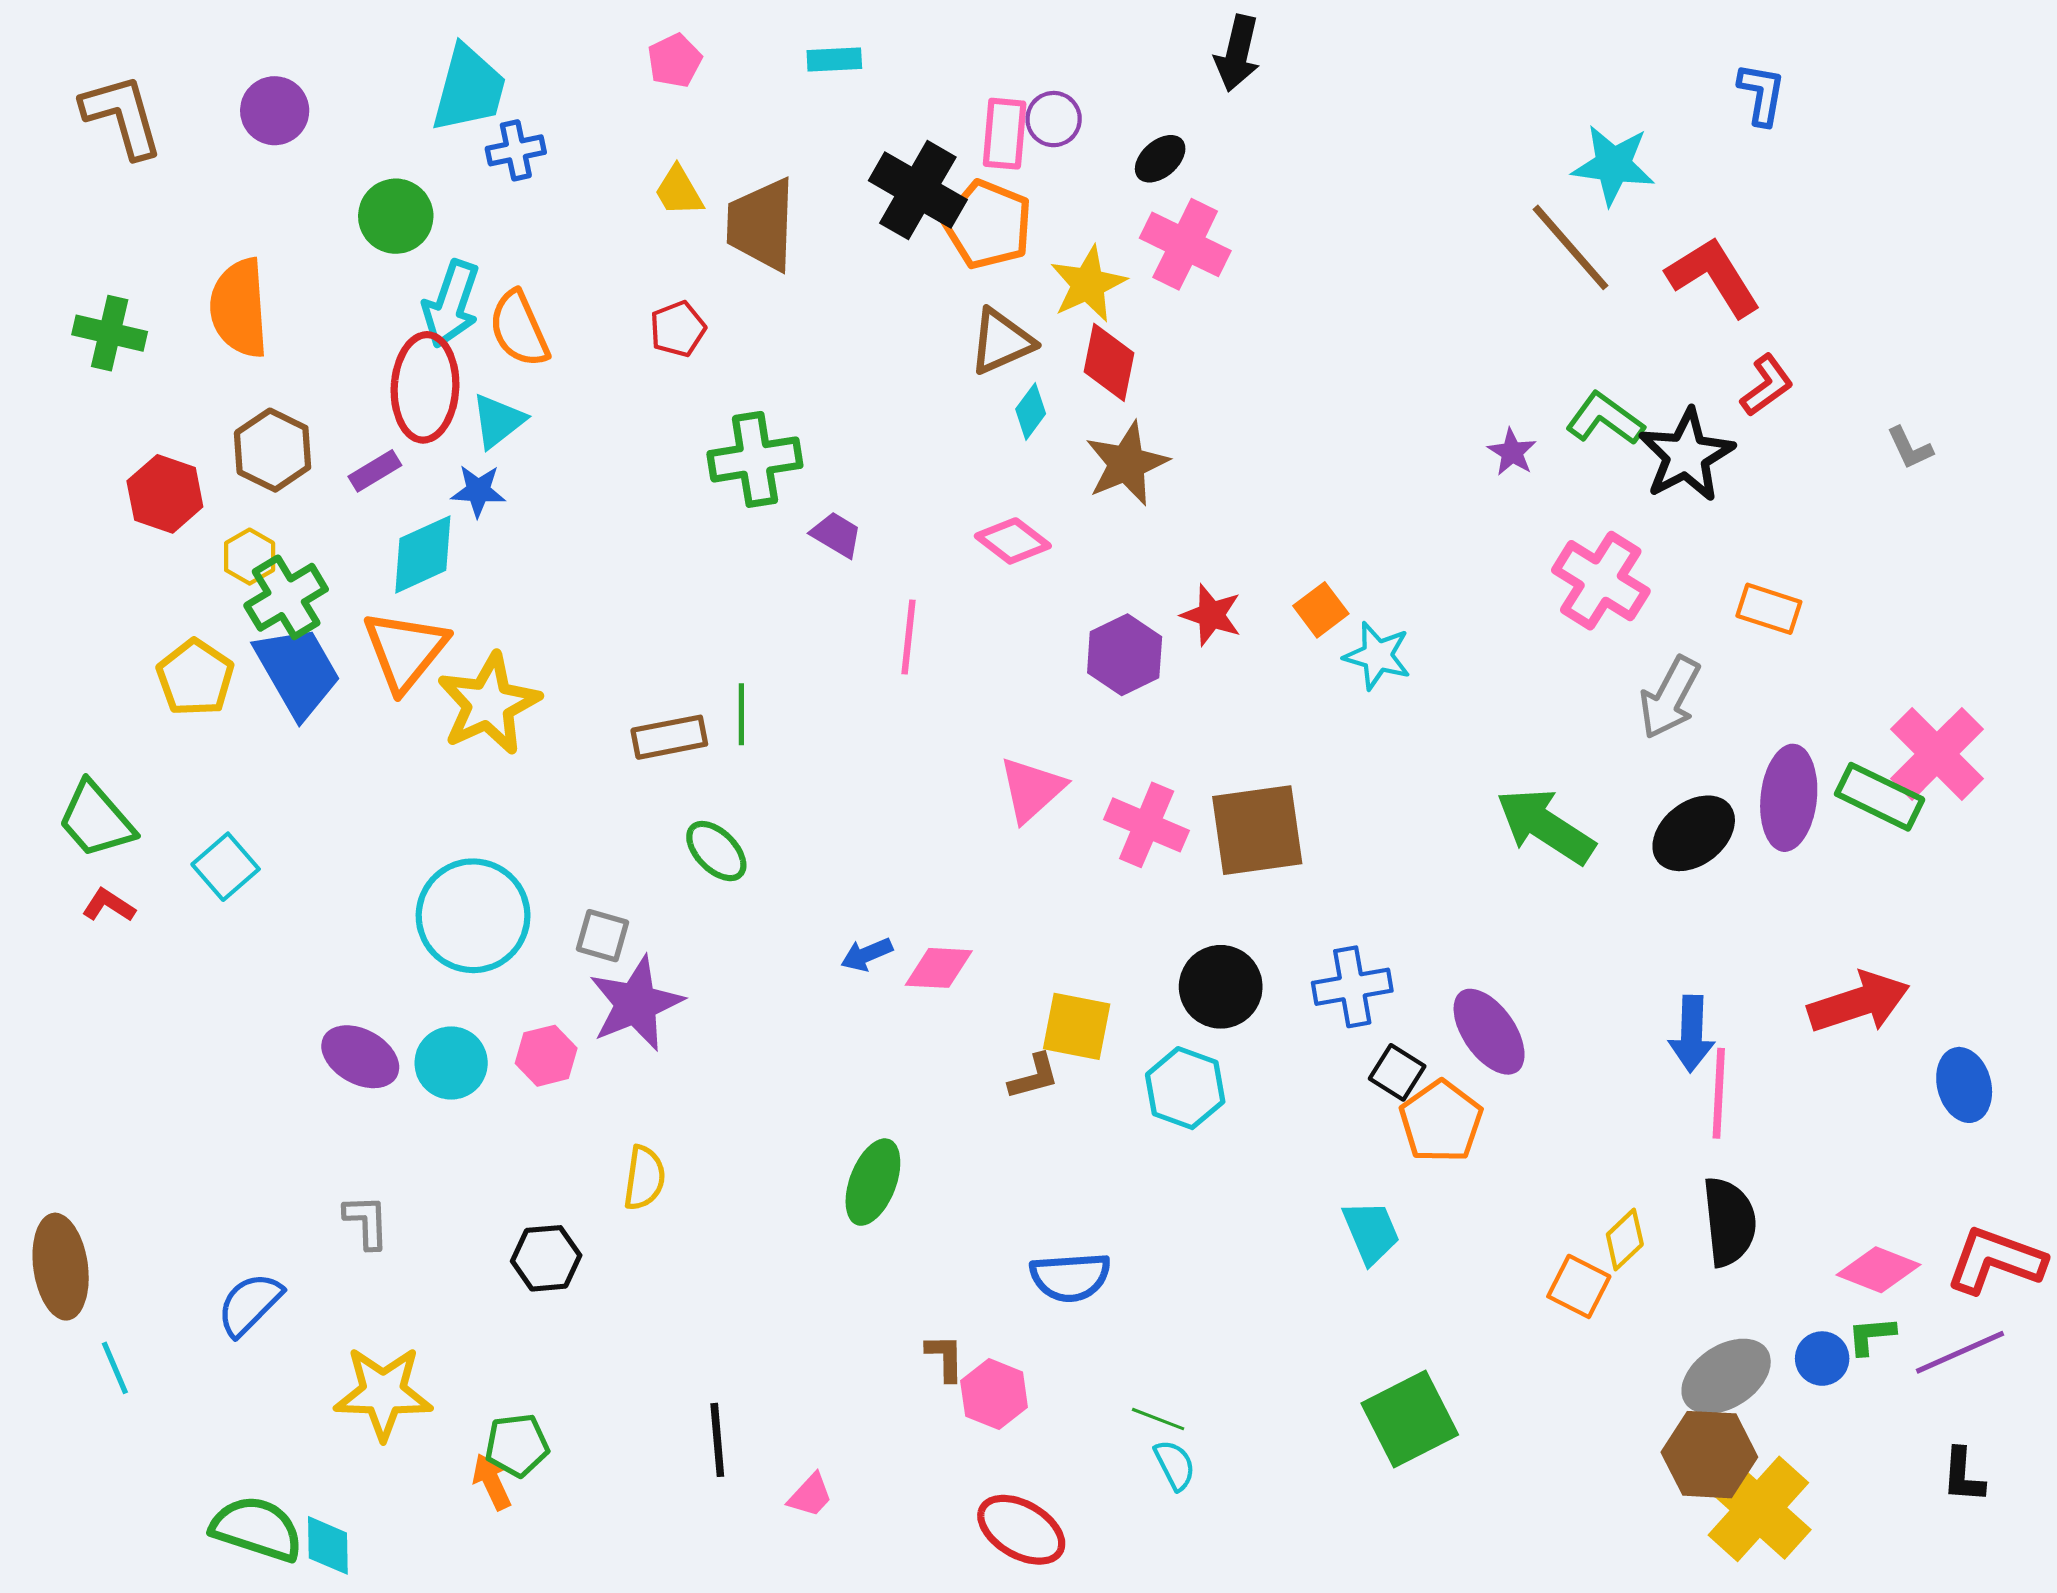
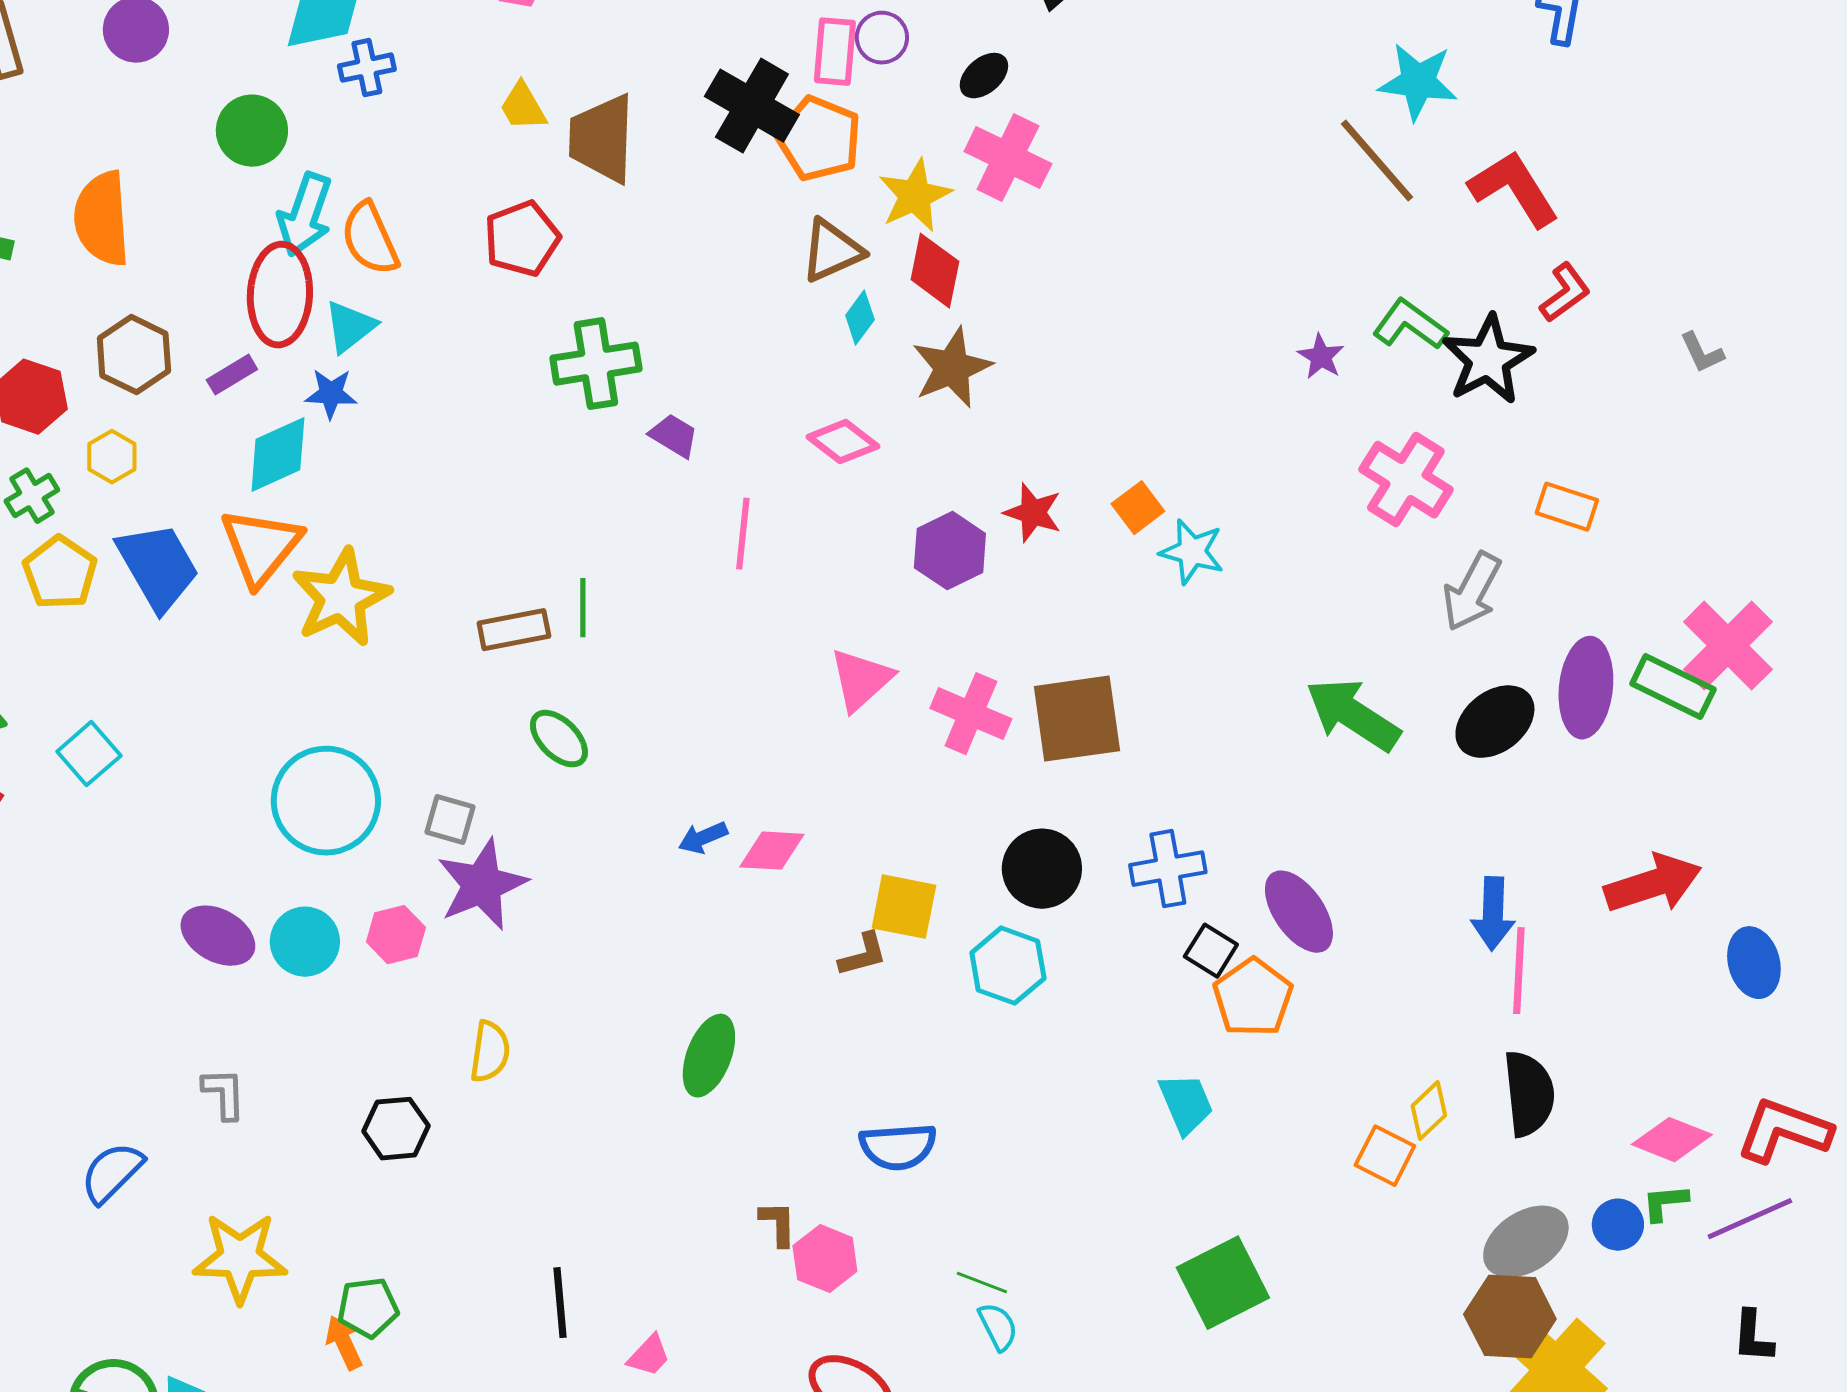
red pentagon: (678, 329) -> (522, 239), size x1.4
green cross: (286, 597) -> (32, 496), moved, size x0.7

